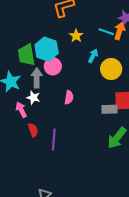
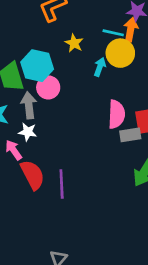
yellow circle: (111, 69) -> (120, 53), moved
pink semicircle: (69, 97) -> (116, 114), moved, size x1.5
red semicircle: (33, 130) -> (33, 175), size x1.6

